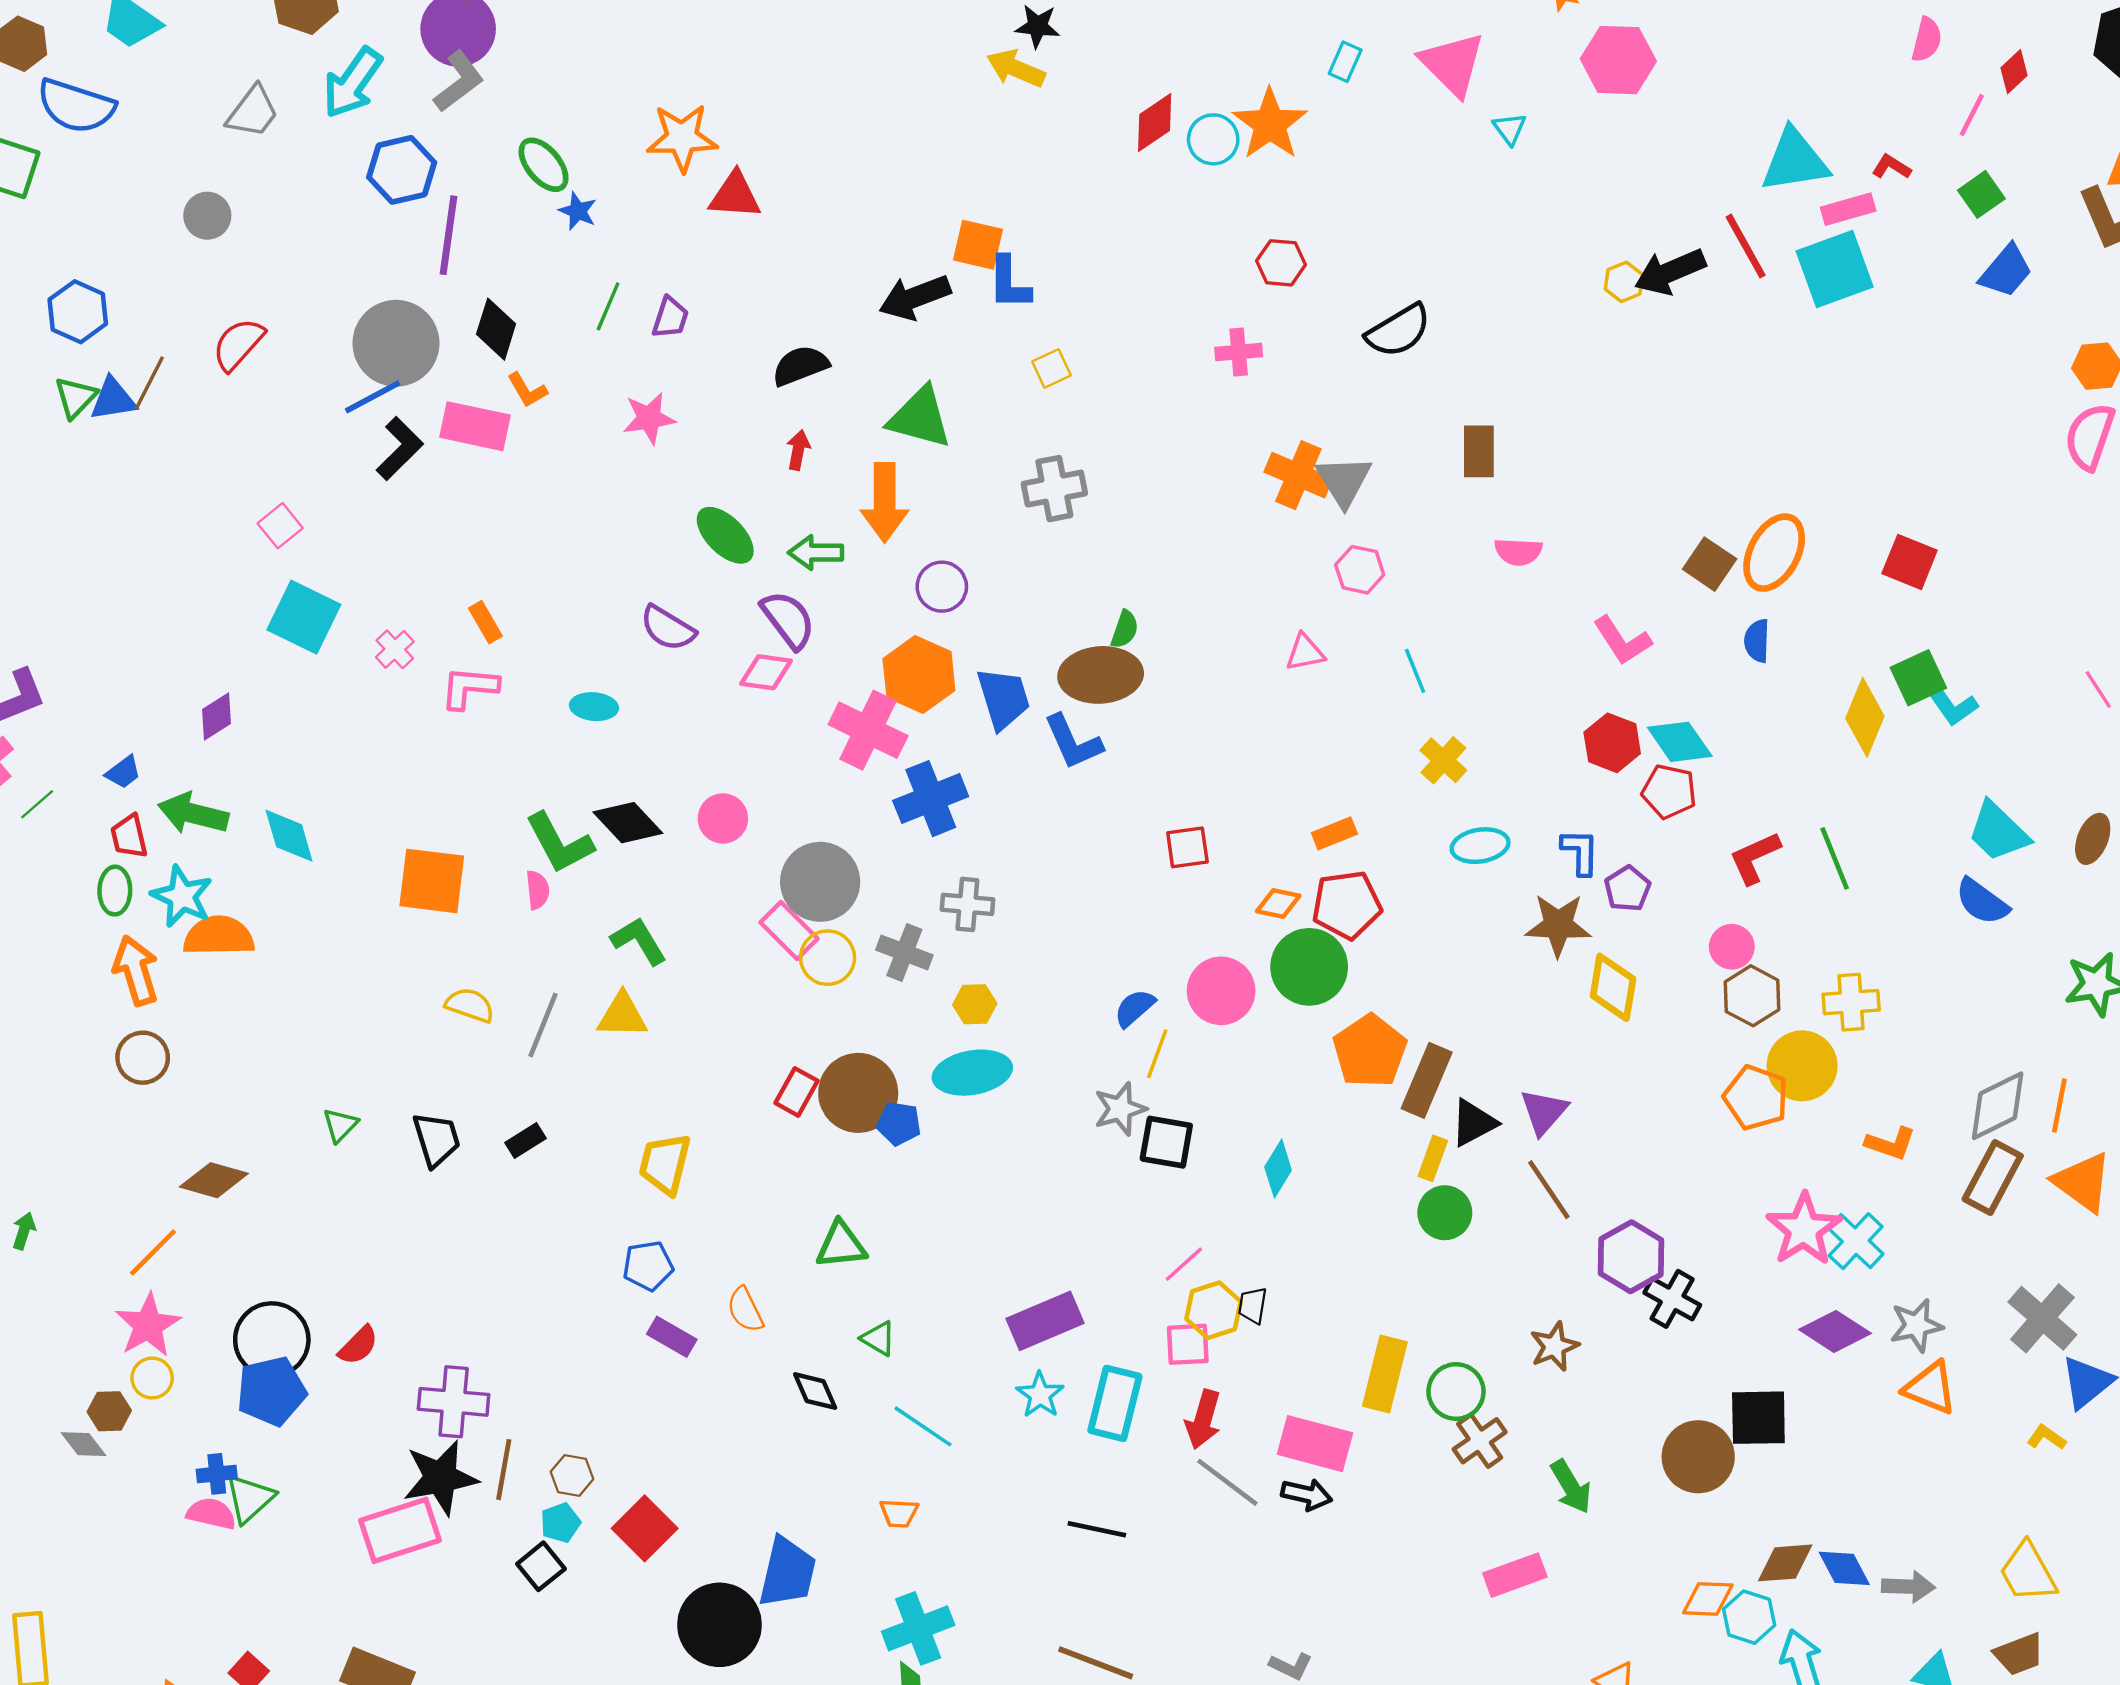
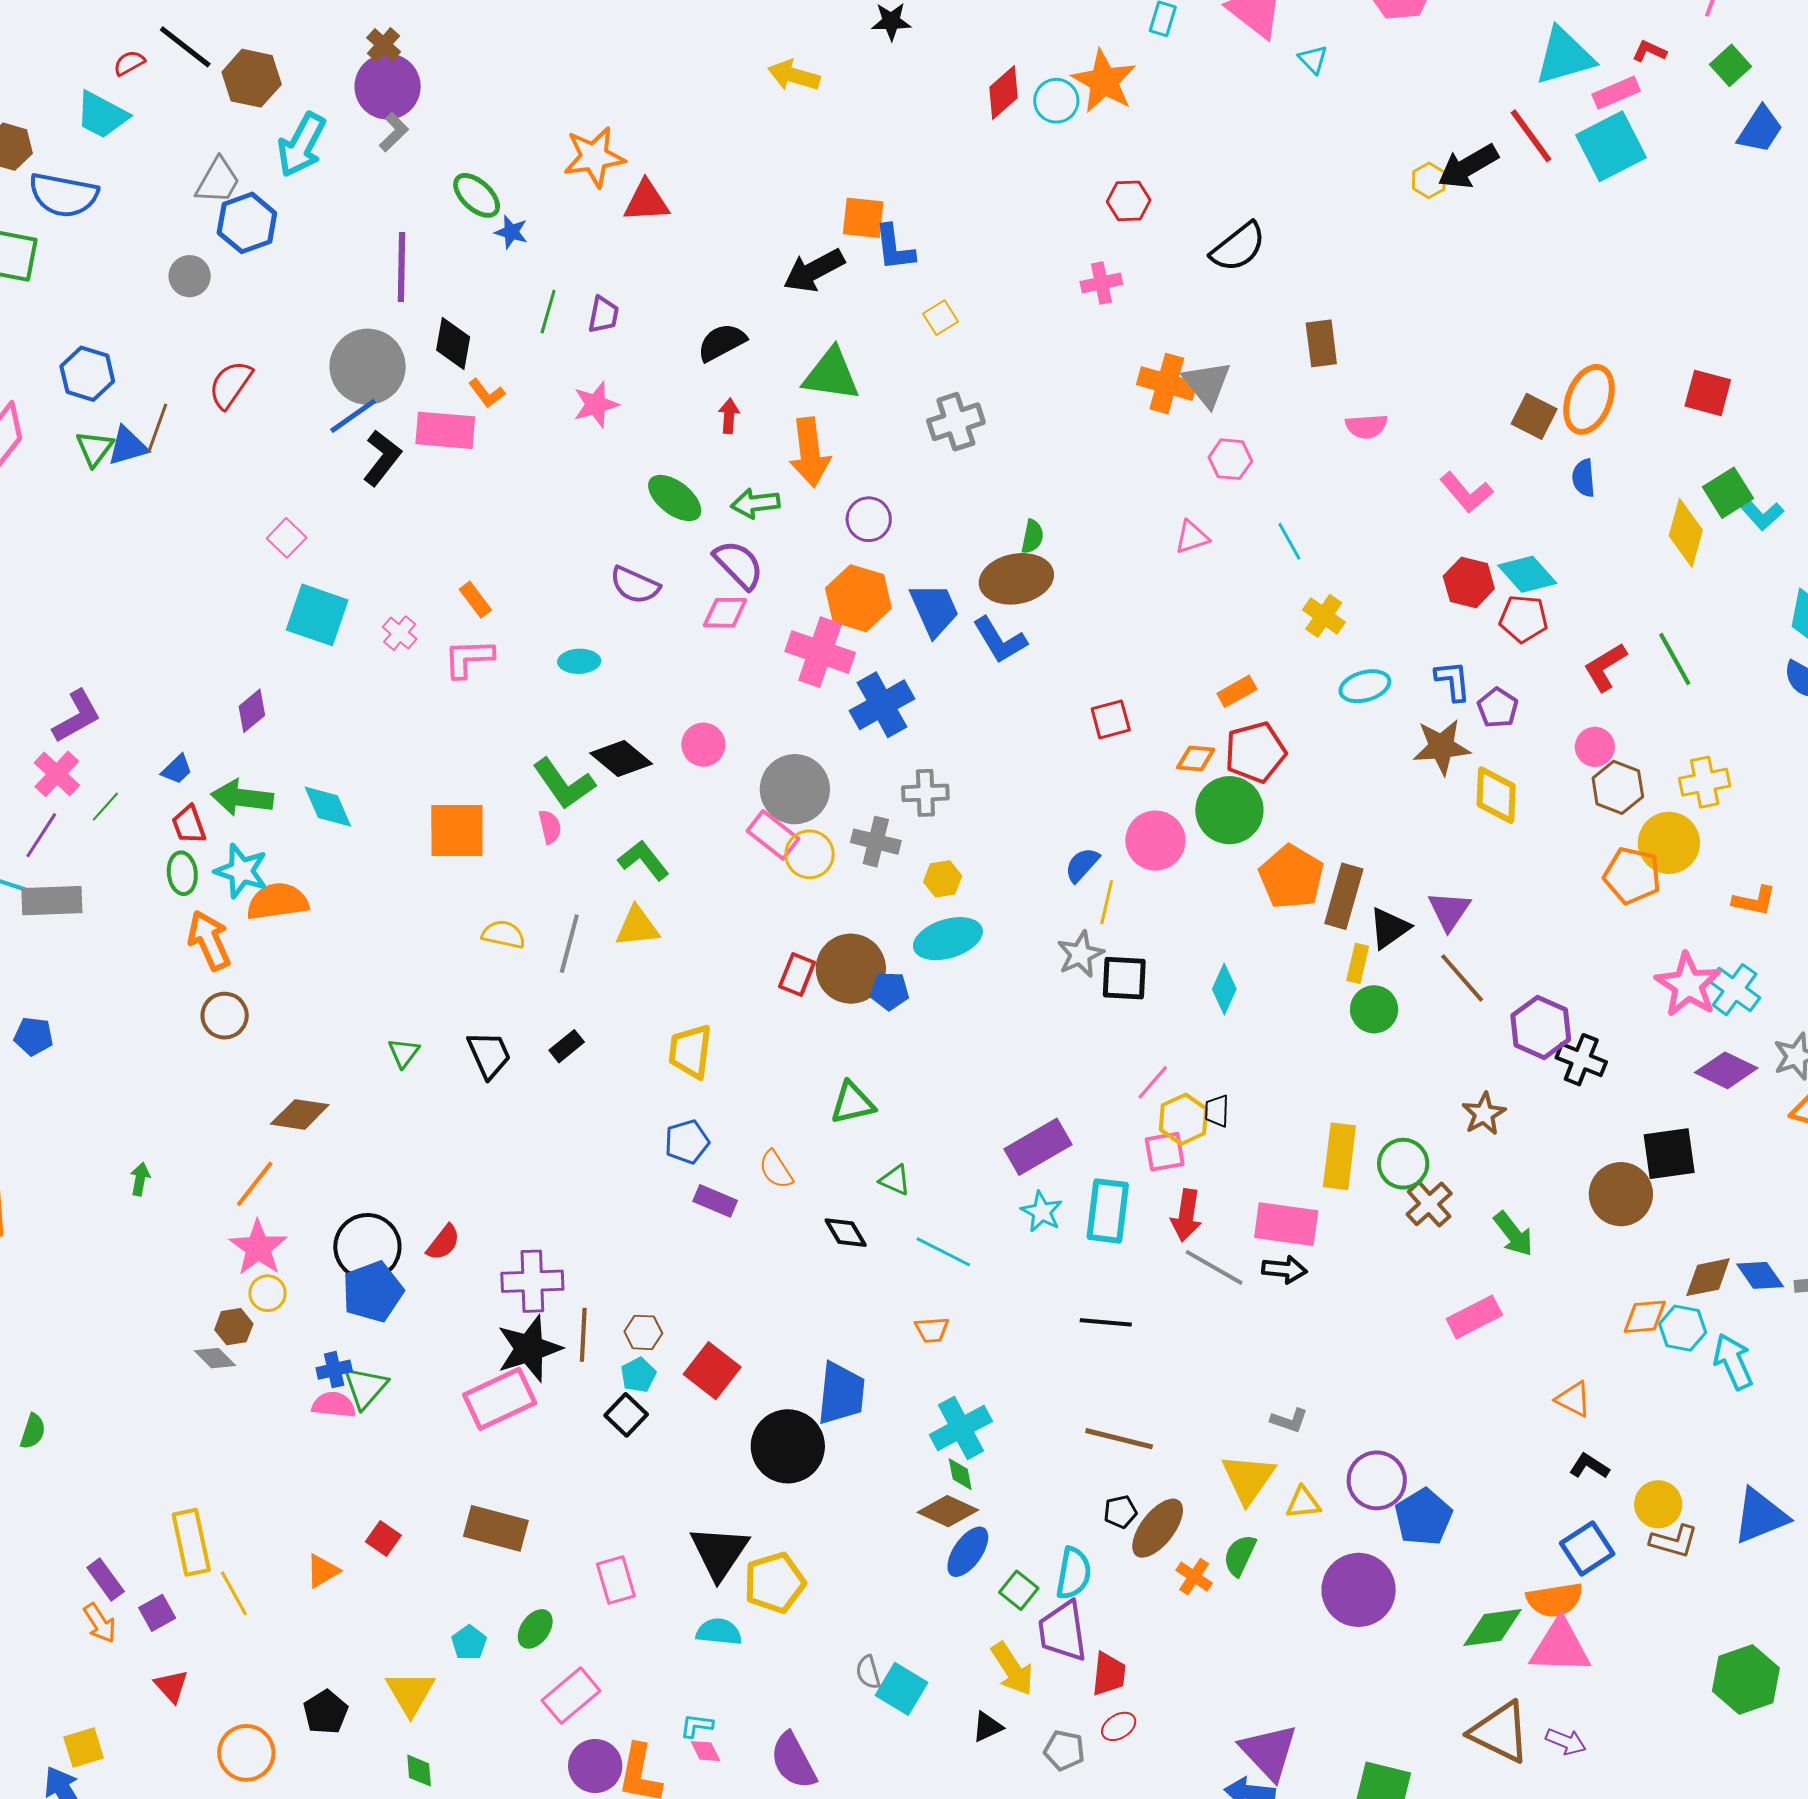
yellow arrow: (1016, 68) -> (794, 75), moved
gray L-shape: (459, 82) -> (394, 132), size x0.7
blue hexagon: (402, 170) -> (247, 223), moved

